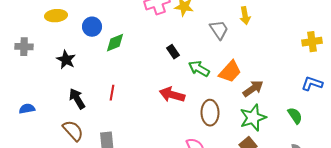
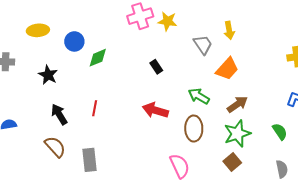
green arrow: (199, 69) -> (199, 96), moved
orange trapezoid: (230, 72) -> (227, 69), moved

